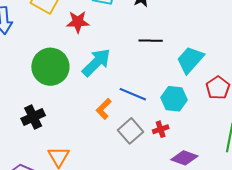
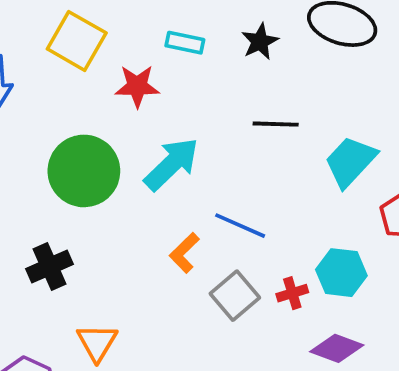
cyan hexagon: (174, 99) -> (341, 273), moved

